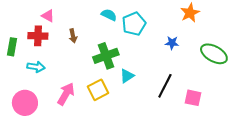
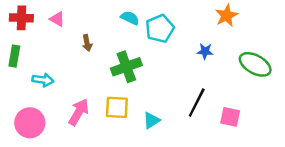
red cross: (38, 36) -> (21, 18), moved
cyan triangle: (127, 76) -> (151, 120), moved
yellow square: (98, 90) -> (117, 107), turned 30

